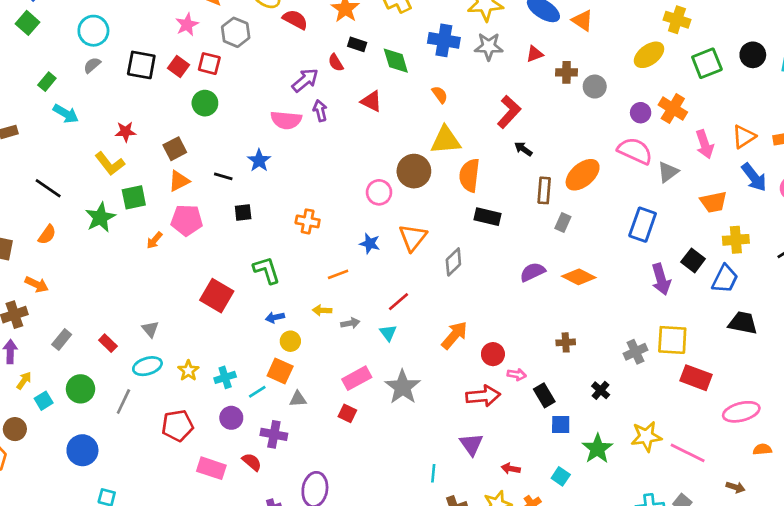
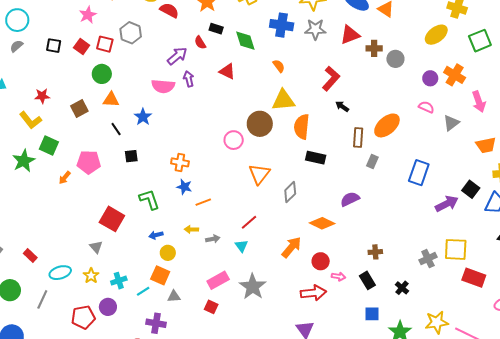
gray hexagon: (236, 32) -> (131, 33), moved
red triangle: (535, 54) -> (350, 35), size x1.5
black square: (141, 65) -> (54, 46), size x0.7
pink semicircle: (635, 151) -> (426, 107), size x0.6
black line: (223, 176) -> (116, 129), turned 40
orange triangle: (179, 181) -> (111, 100), moved, turned 30
green square: (134, 197) -> (49, 145), turned 36
blue rectangle: (643, 225) -> (419, 173), moved
blue star: (370, 244) -> (184, 187), moved
orange diamond: (579, 277) -> (322, 223), moved
purple arrow: (661, 279) -> (447, 204), turned -100
gray triangle: (150, 329) -> (96, 247), moved
black rectangle: (544, 395) -> (367, 280), moved
purple circle: (231, 418) -> (108, 307), moved

